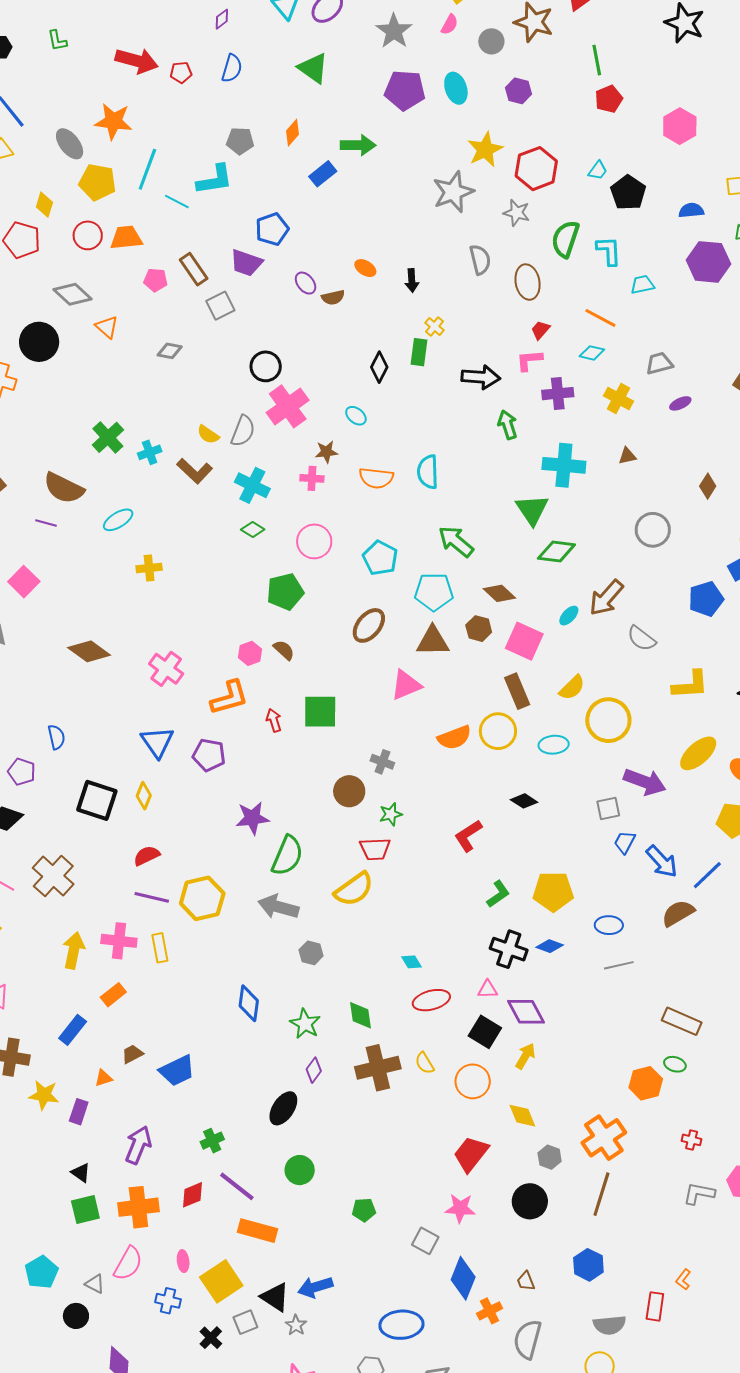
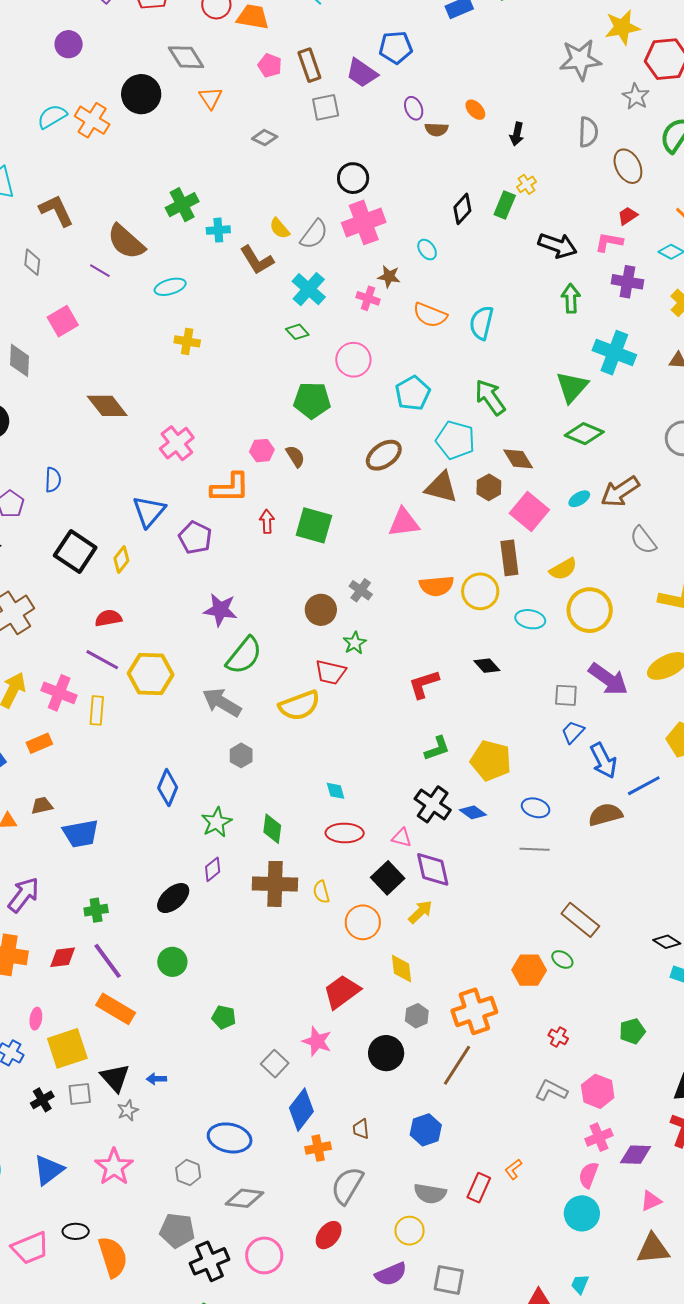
brown ellipse: (528, 282) -> (628, 166), turned -32
green star: (391, 814) -> (355, 643), turned -30
blue arrow: (315, 1287) -> (156, 1079), size x0.6

